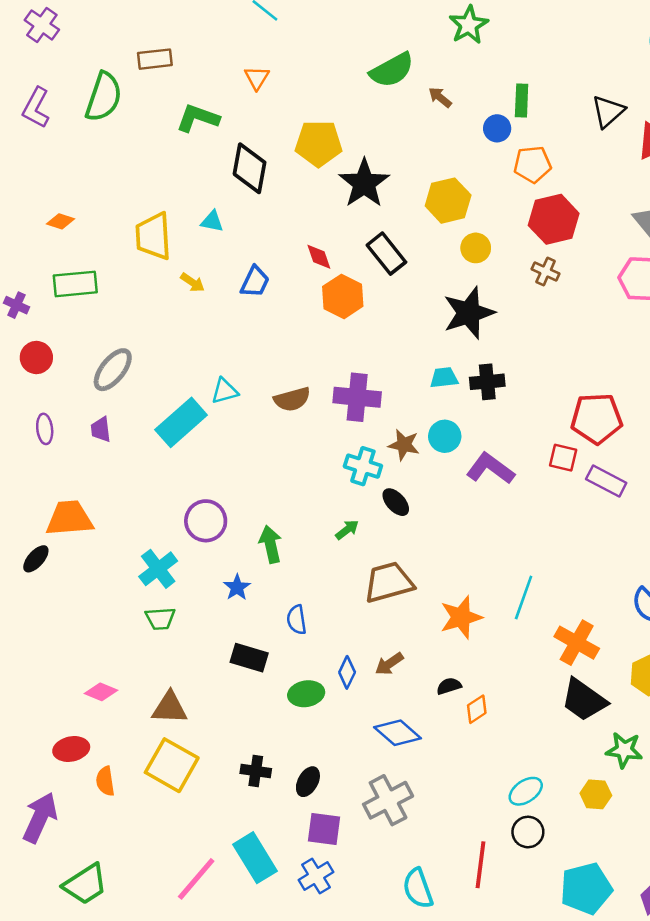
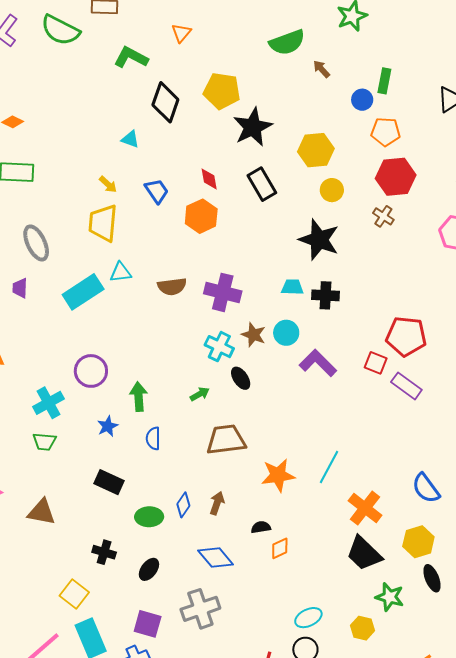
green semicircle: (104, 97) -> (60, 30), turned 90
yellow trapezoid: (153, 236) -> (103, 223), moved
blue trapezoid: (255, 282) -> (157, 191), turned -68
orange hexagon: (343, 296) -> (201, 216), moved
black star: (469, 313) -> (319, 240), turned 30
gray ellipse: (113, 370) -> (36, 243), turned -72
blue semicircle: (297, 620) -> (153, 438), moved
brown arrow: (389, 664) -> (217, 503), turned 135
yellow square: (172, 765) -> (74, 594), moved, size x0.7
black cross: (256, 771) -> (104, 552), moved
black ellipse: (308, 782) -> (149, 569), moved

